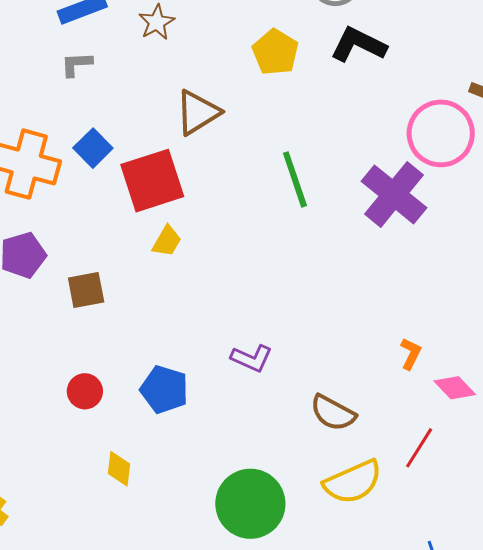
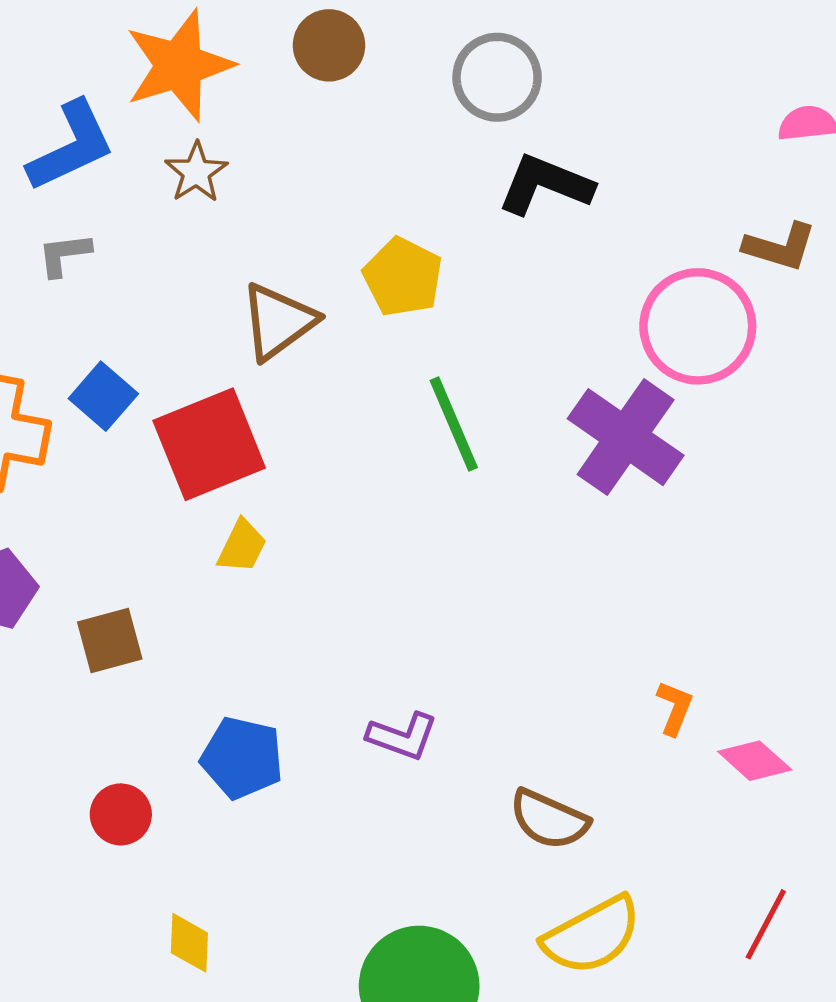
yellow pentagon: (275, 52) -> (403, 277), moved
blue pentagon: (164, 389) -> (242, 758), moved
red line: (419, 448) -> (766, 924), moved

